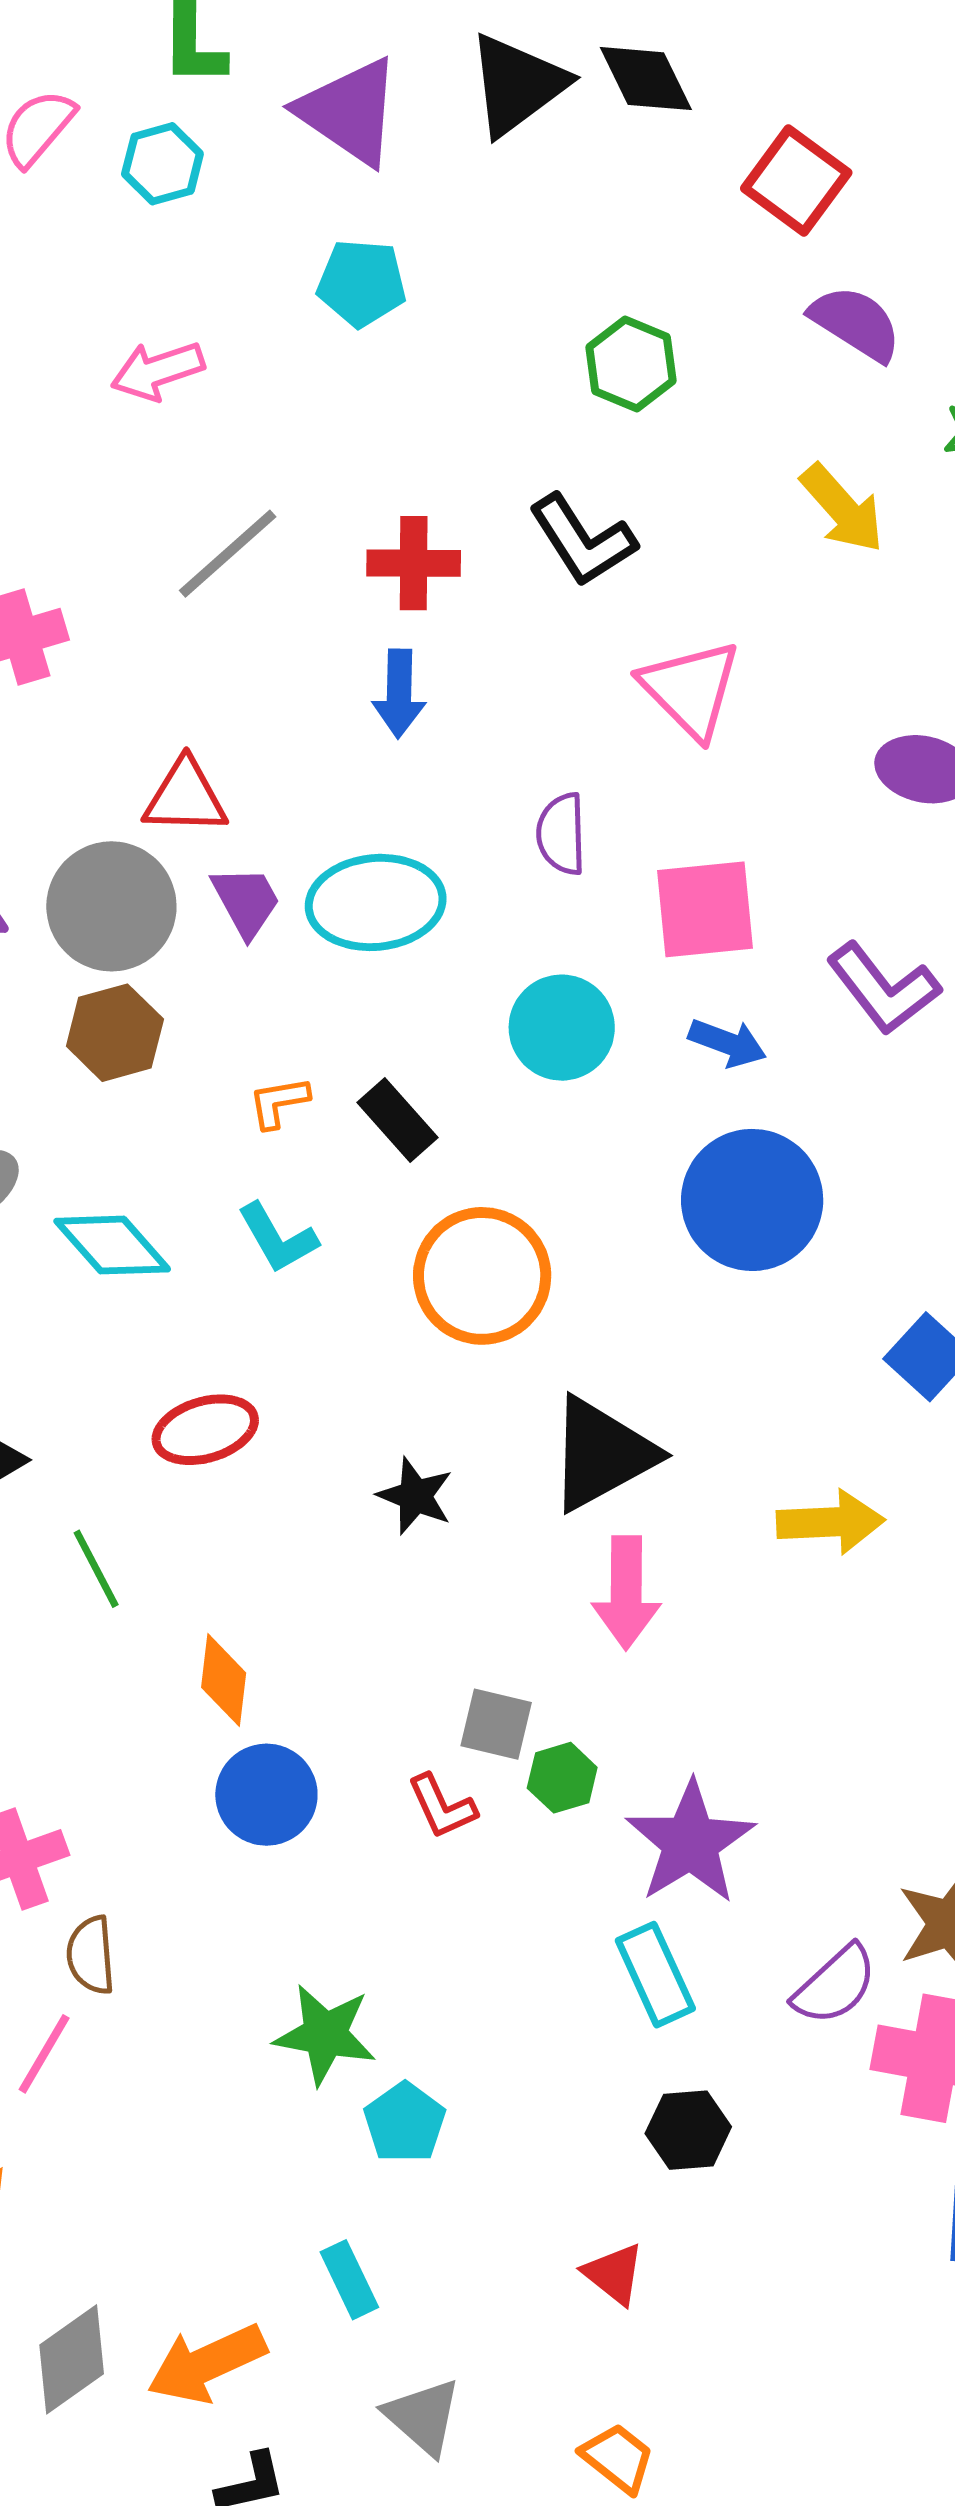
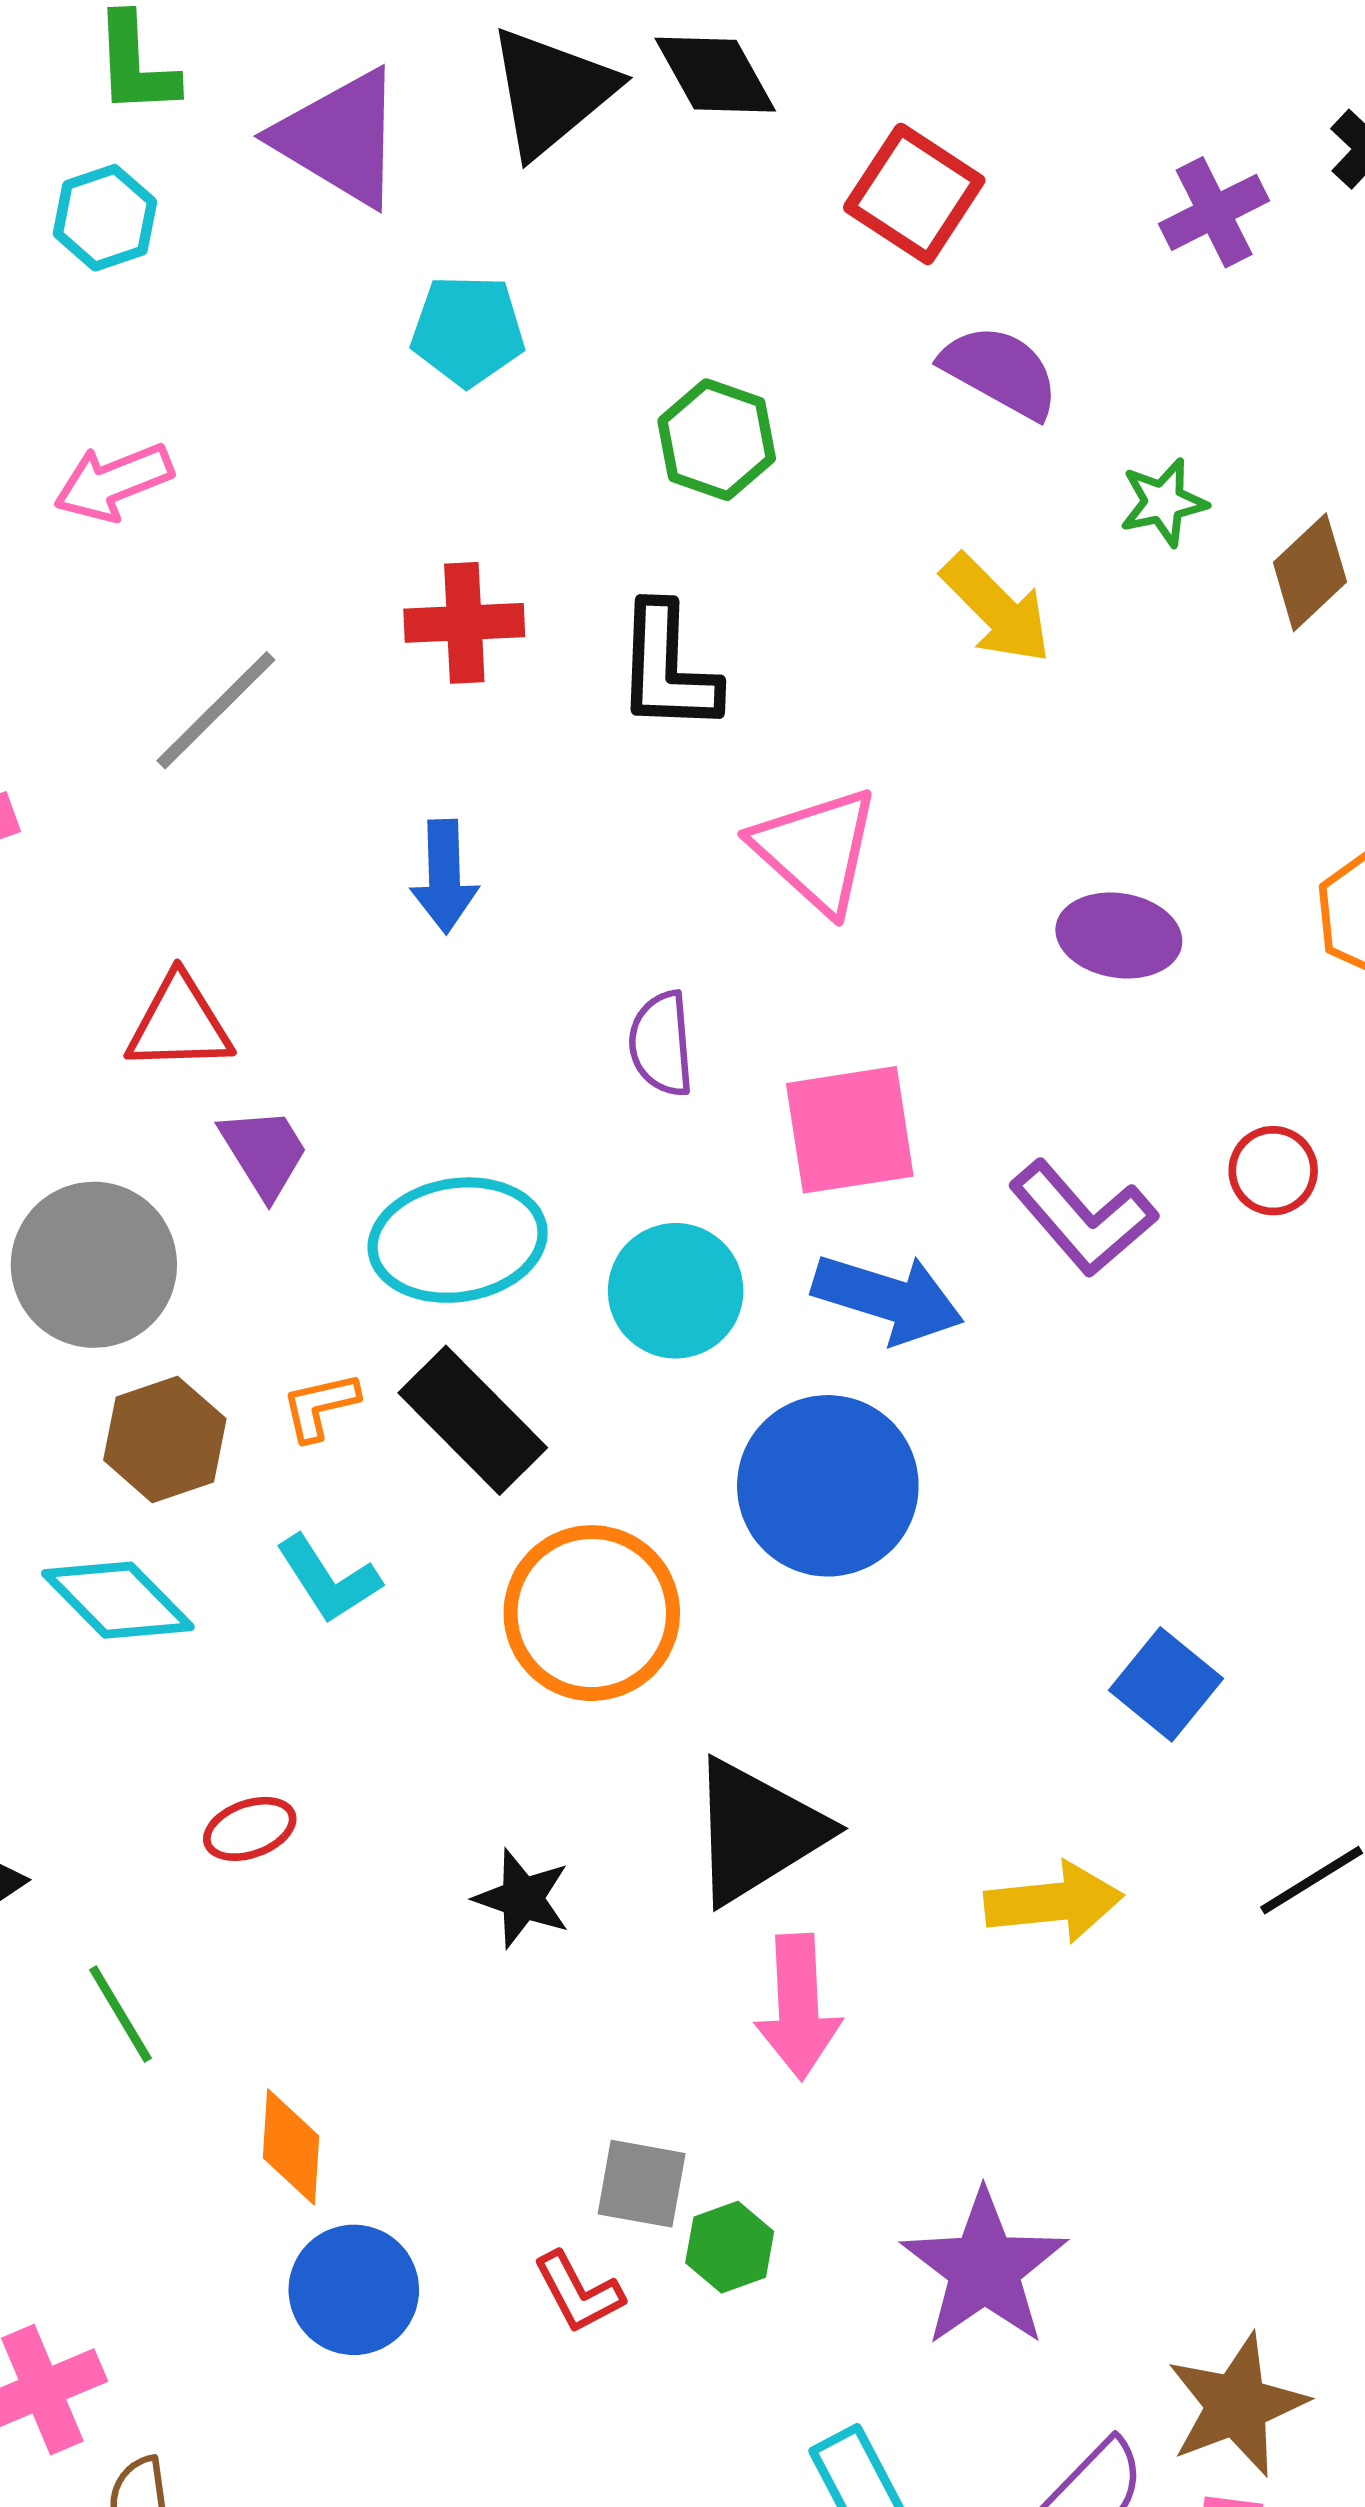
cyan pentagon: (362, 283) -> (468, 330), moved
black L-shape: (583, 540) -> (667, 668), turned 38
red cross: (414, 563) -> (464, 623), moved
cyan ellipse: (376, 902) -> (458, 1240), moved
gray circle: (111, 906) -> (94, 1265), moved
brown hexagon: (115, 1033) -> (165, 1439), moved
blue arrow: (727, 1043) -> (888, 1298), size x1.5
black rectangle: (397, 1120) -> (473, 1420), size x1.4
blue circle: (752, 1200) -> (828, 1486), moved
red ellipse: (205, 1430) -> (250, 1829), size x0.7
purple star: (690, 1843) -> (984, 2268), moved

